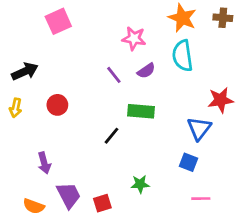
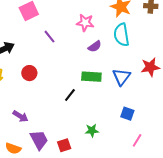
purple line: (114, 75) -> (49, 37), moved
blue triangle: (199, 128) -> (121, 77), moved
purple arrow: (44, 163) -> (20, 116), turned -42
pink line: (201, 199) -> (137, 140), turned -56

